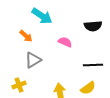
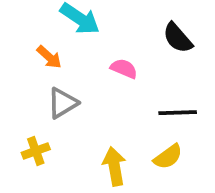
black semicircle: (93, 26) -> (178, 38), turned 54

